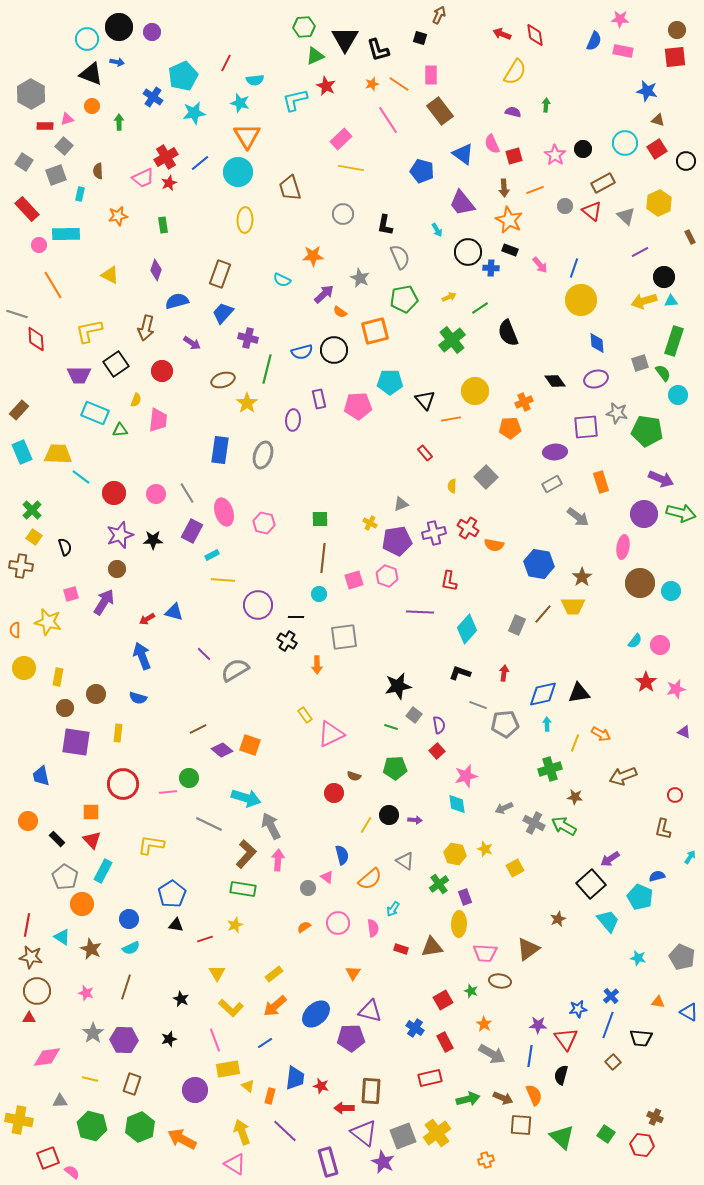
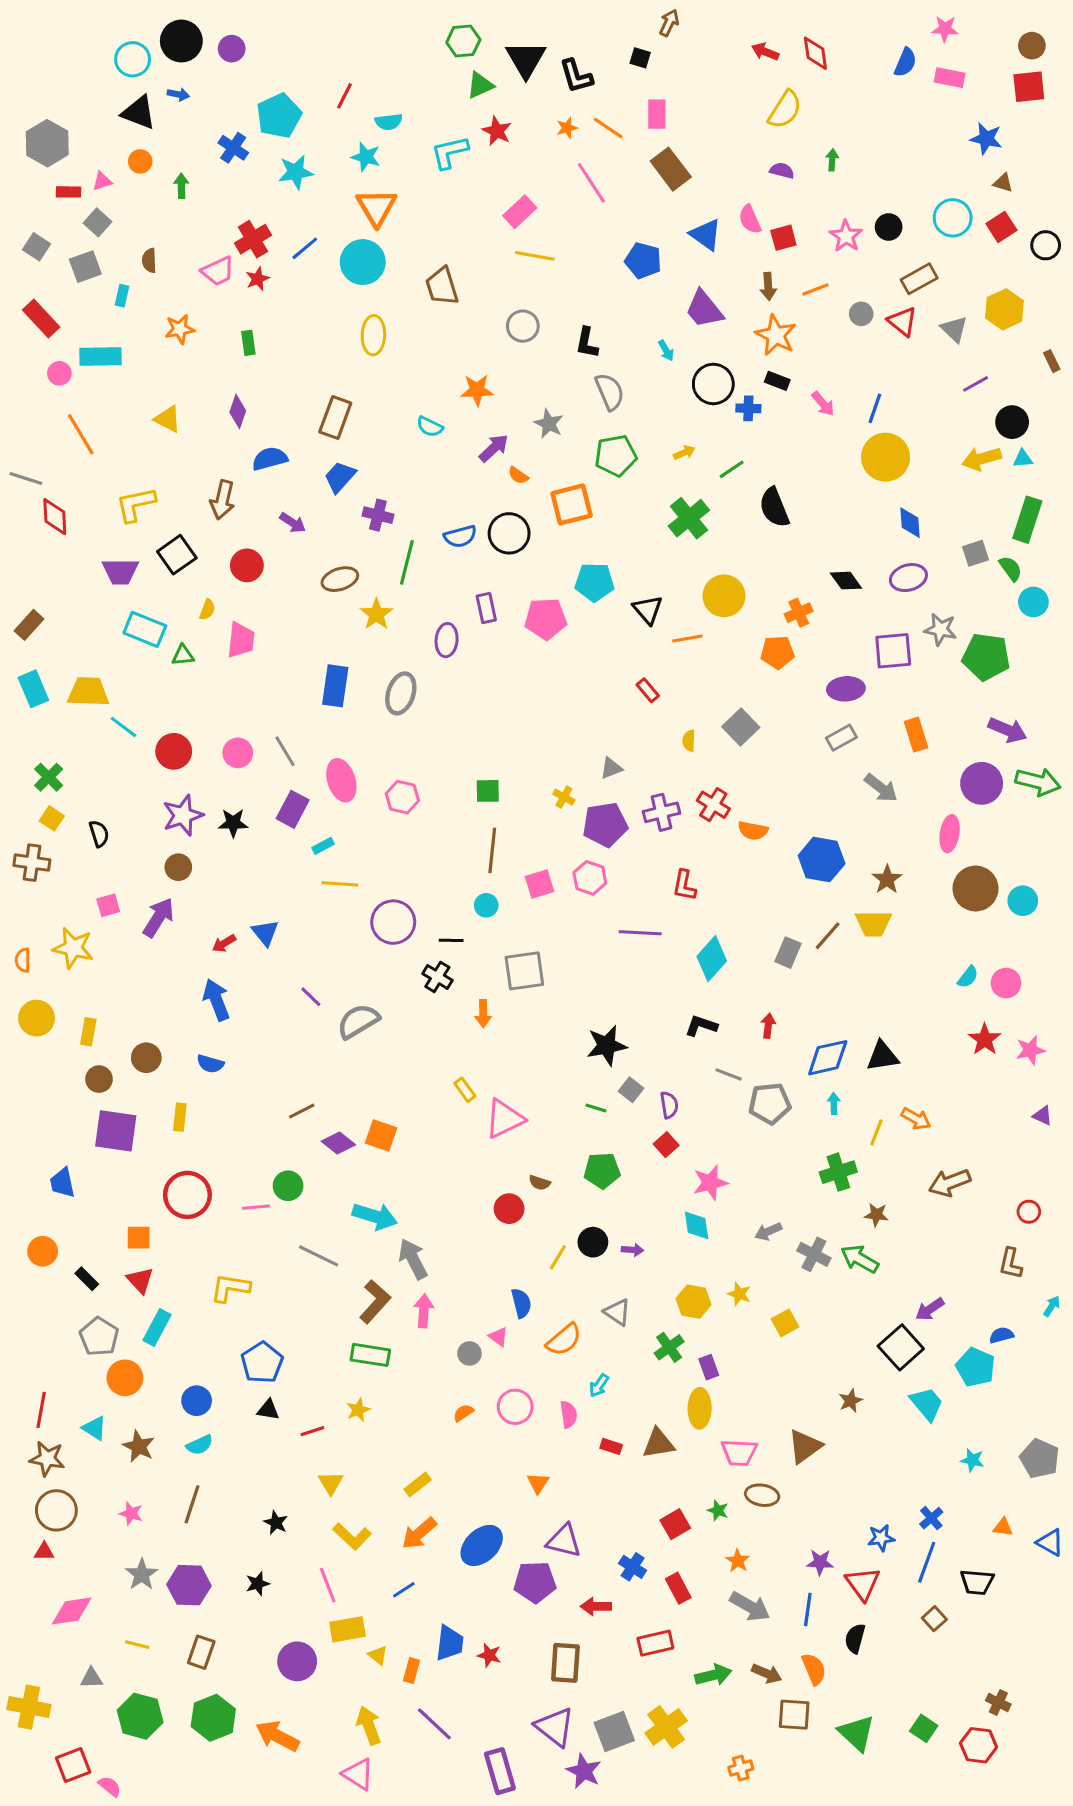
blue triangle: (174, 612) -> (265, 933), turned 36
red arrow: (344, 1108) -> (596, 1606), moved

